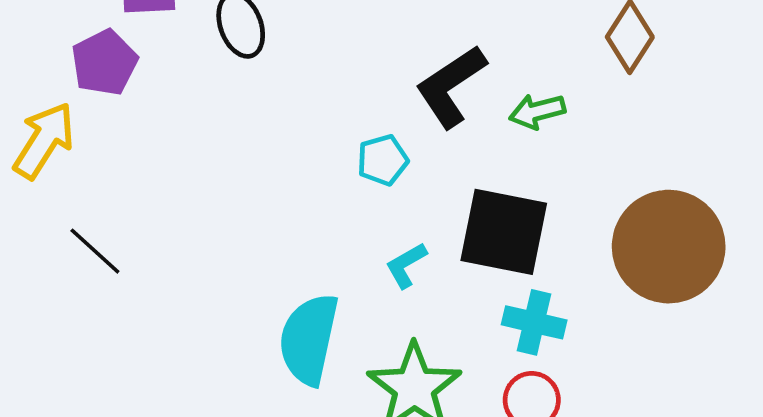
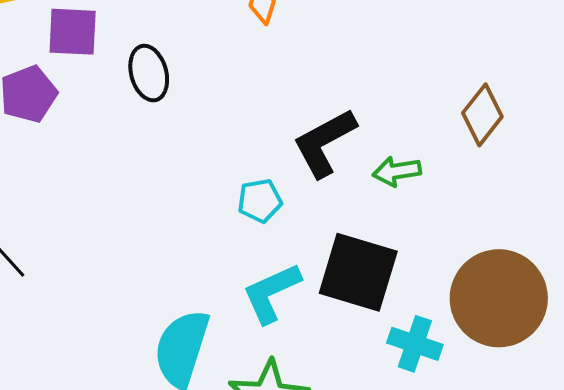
cyan L-shape: (406, 265) -> (271, 293), size x1.6
cyan cross: (534, 322) -> (415, 344), moved

